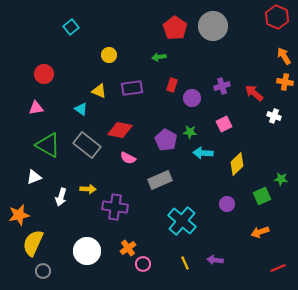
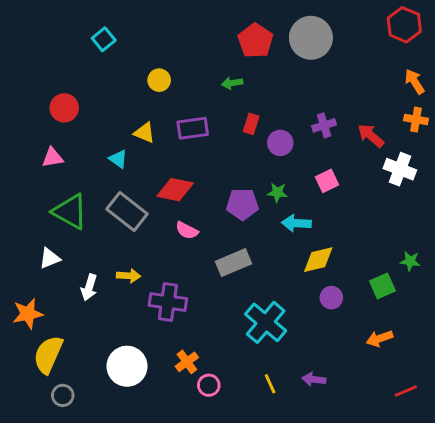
white cross: (274, 116) -> (400, 169), size x1.5
purple pentagon: (166, 140) -> (242, 204), turned -30
yellow diamond: (237, 164) -> (318, 260), moved, turned 30

